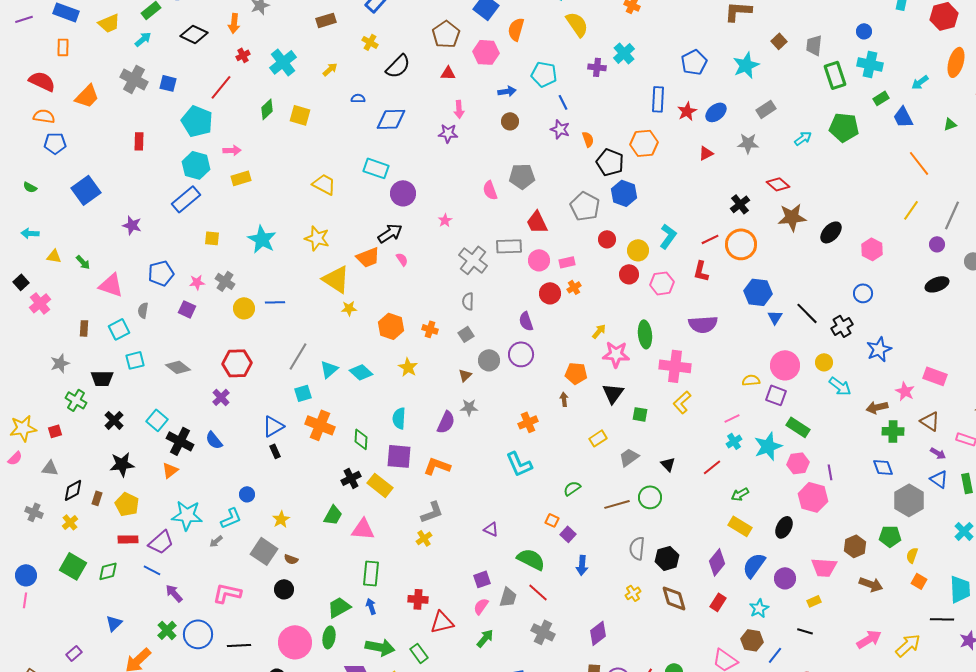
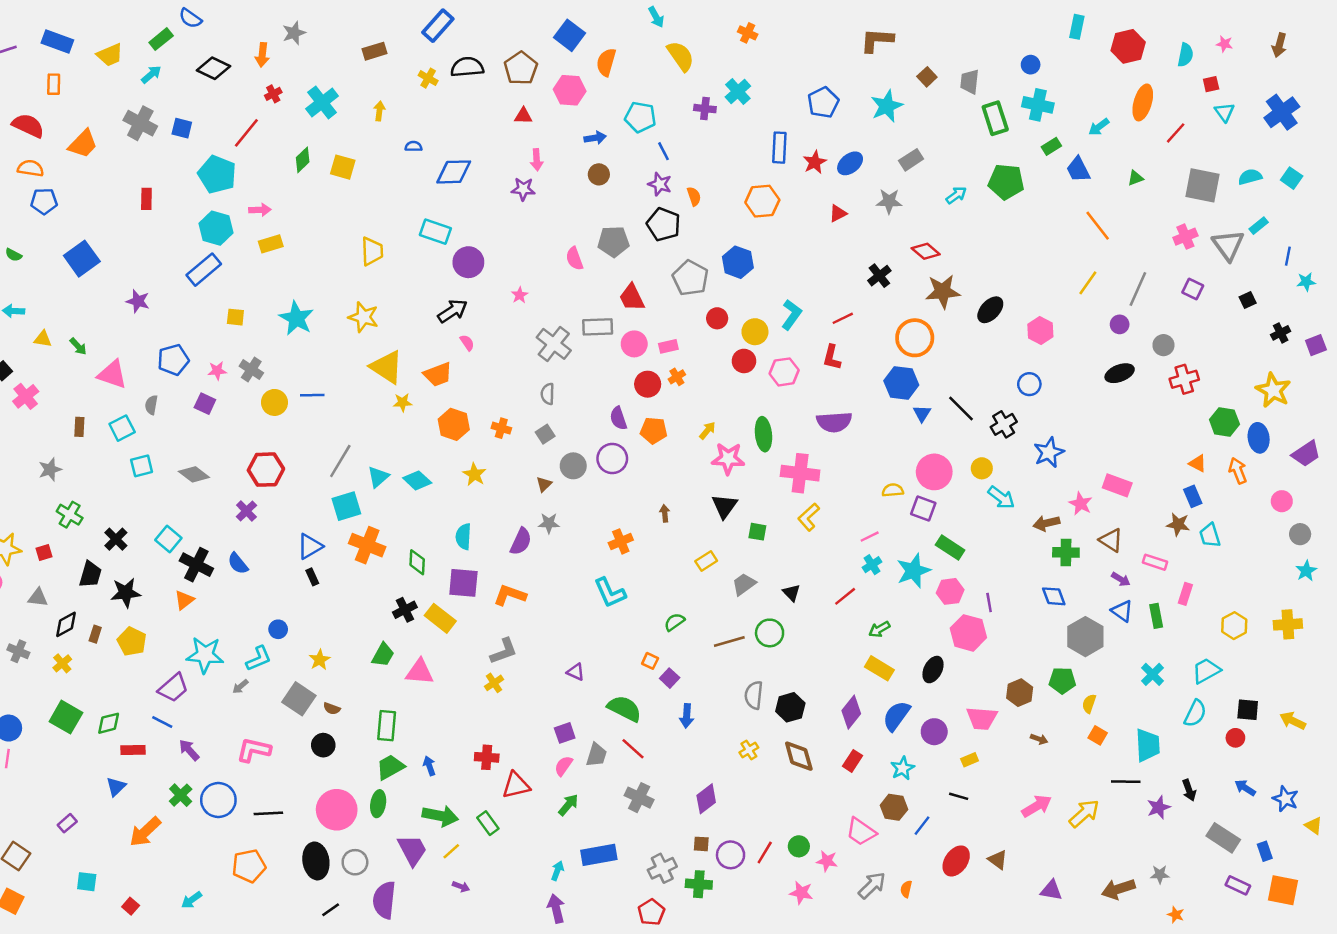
black semicircle: (398, 66) -> (467, 67), moved, turned -140
yellow arrow: (330, 69) -> (379, 111), turned -42
black pentagon: (610, 162) -> (663, 224), moved
yellow trapezoid: (324, 184) -> (372, 251), turned 60
orange circle: (741, 244) -> (915, 338), moved
orange trapezoid: (368, 257) -> (438, 374), moved
orange pentagon: (576, 373) -> (654, 430), moved
black trapezoid: (102, 378) -> (90, 574), moved, turned -75
cyan square: (303, 393) -> (346, 506), size x1.4
red rectangle: (128, 539) -> (133, 750), moved
green rectangle: (371, 573) -> (387, 726), moved
brown arrow: (871, 584) -> (1039, 739), size x0.6

